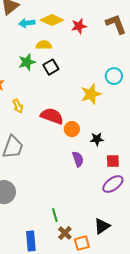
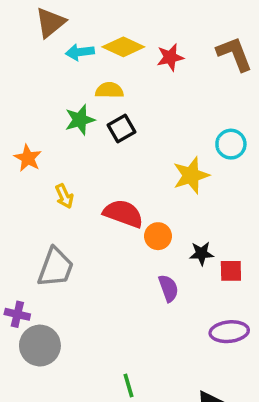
red square: (113, 161) -> (231, 271), moved
purple ellipse: (113, 184) -> (229, 332), turned 30

